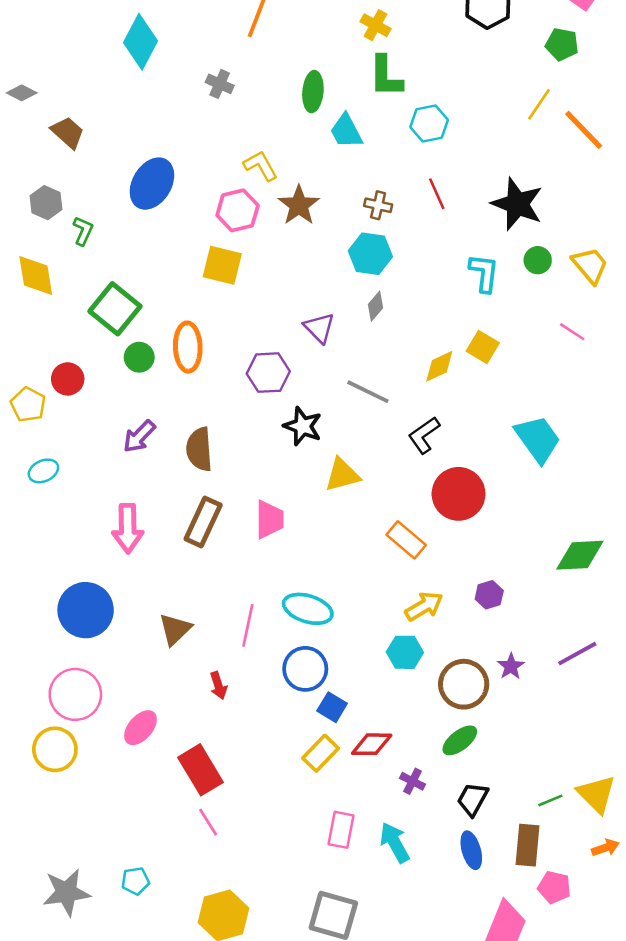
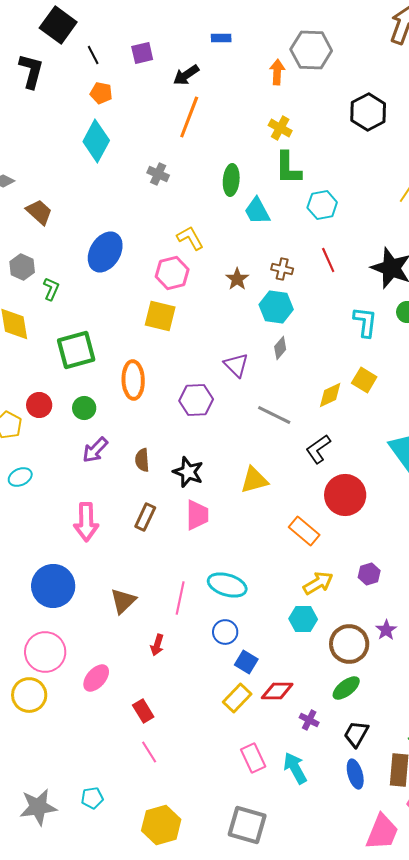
brown star: (299, 205) -> (237, 279), moved, size x0.7
green square: (115, 309) -> (76, 350), turned 36
green circle: (139, 357) -> (84, 408), moved
black star: (303, 426) -> (188, 472), moved
brown semicircle: (199, 449) -> (142, 460), size x0.7
brown rectangle: (203, 522) -> (145, 517), size x0.7
blue circle: (305, 669) -> (225, 632), size x0.7
red arrow: (218, 685) -> (157, 645), turned 35
red rectangle: (201, 770) -> (143, 711), size x0.6
pink rectangle: (341, 830) -> (253, 758), turned -36

